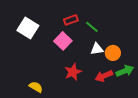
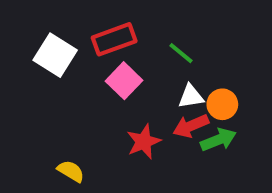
red rectangle: (71, 20) -> (114, 39), moved, size x1.5
green arrow: (125, 71) -> (218, 140), moved
red arrow: (104, 76) -> (191, 126), moved

